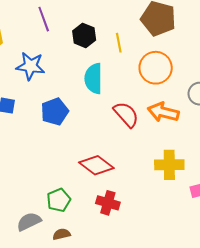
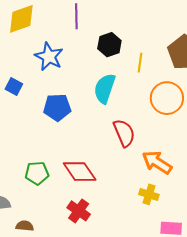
orange arrow: (163, 112) -> (157, 162), moved
yellow cross: (169, 165) -> (149, 194), size x0.7
green pentagon: (59, 200) -> (37, 173), moved

